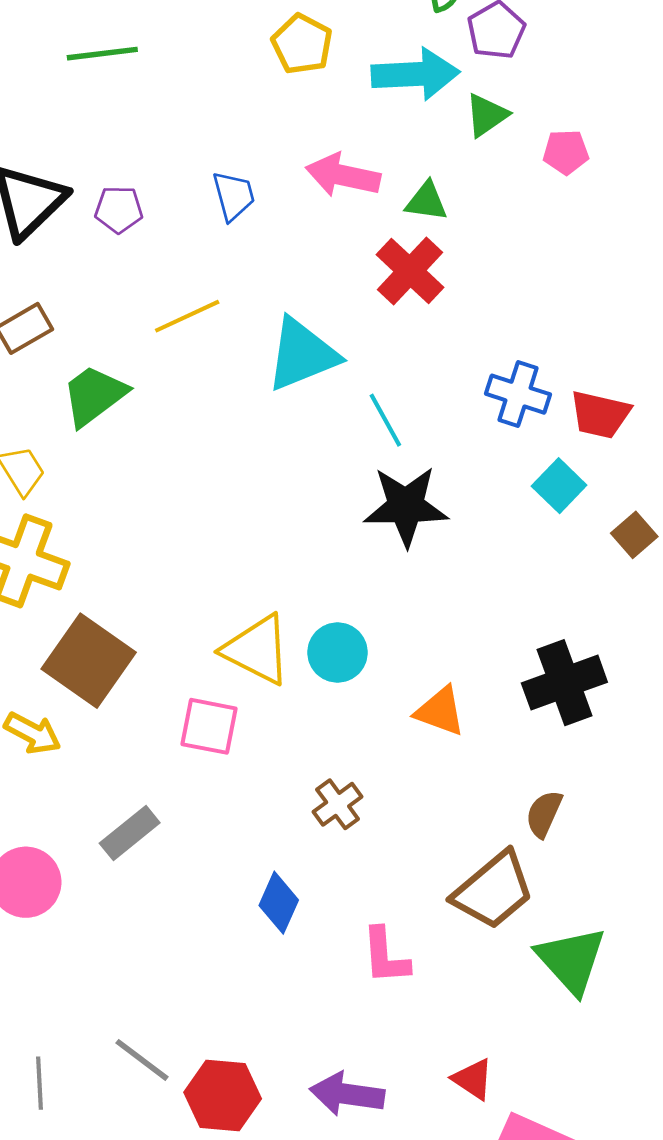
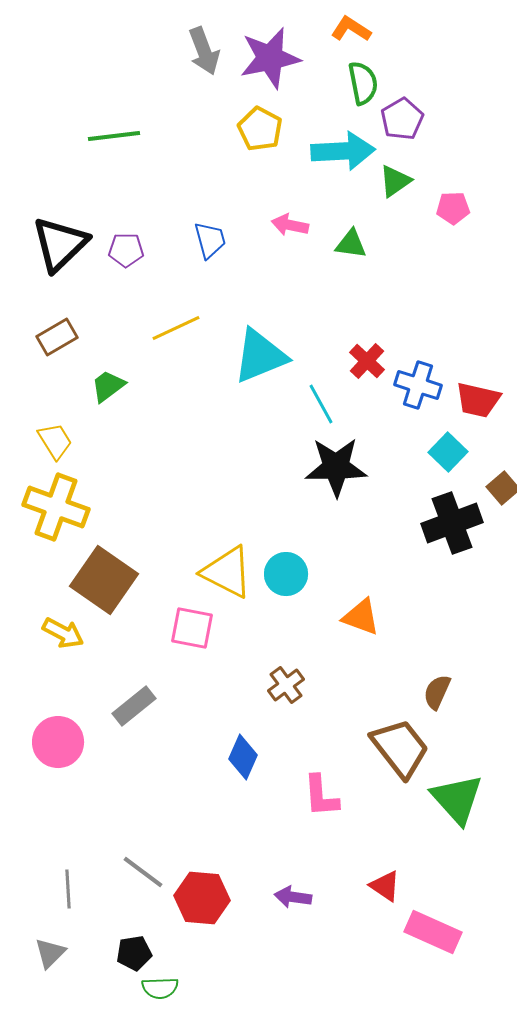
pink arrow: (343, 175) -> (290, 225), size x0.7
red cross: (410, 271) -> (367, 361), moved, size x0.7
green trapezoid: (94, 395) -> (108, 386), size x0.7
black cross: (564, 683) -> (452, 523), moved
brown trapezoid: (493, 890) -> (400, 748), turned -88
purple arrow: (347, 1094) -> (293, 897), size x0.7

